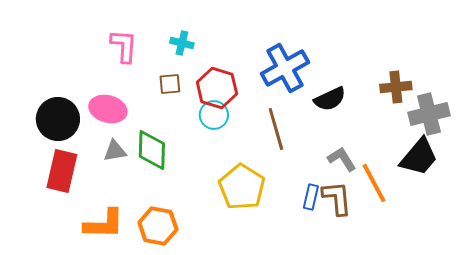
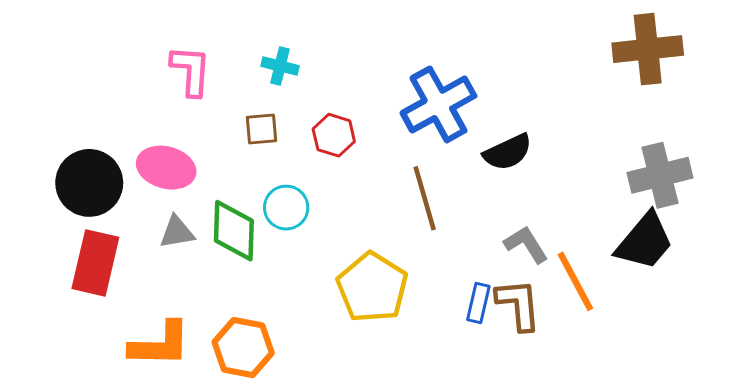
brown cross: (396, 87) -> (648, 49), moved, size x1.4
red hexagon: (217, 88) -> (334, 135), size x0.7
cyan circle: (214, 115) -> (286, 208), moved

